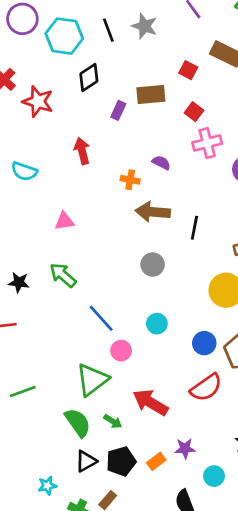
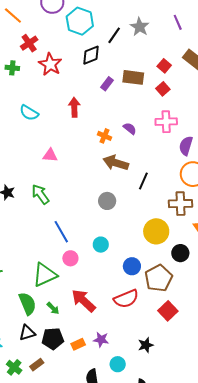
black line: (108, 30) -> (114, 35), moved, turned 42
red square: (194, 112) -> (163, 89), moved

